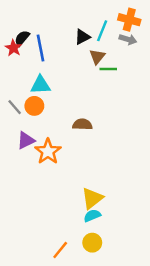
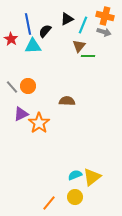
black triangle: (82, 37) -> (67, 19), moved
black semicircle: (22, 38) -> (45, 31), moved
blue line: (41, 48) -> (28, 24), moved
cyan triangle: (41, 85) -> (33, 46), moved
yellow triangle: (92, 198) -> (92, 177), moved

